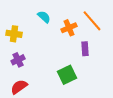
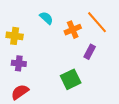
purple rectangle: (85, 49) -> (90, 52), turned 32
purple cross: (18, 60) -> (19, 63), turned 32

